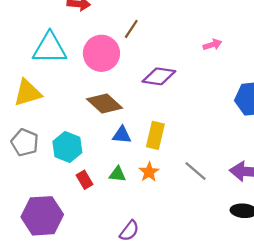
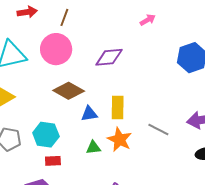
brown line: (131, 29) -> (64, 17), moved
orange star: (149, 172) -> (119, 140), size x1.4
red rectangle: (85, 180) -> (53, 161), moved, turned -49

